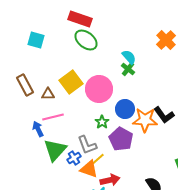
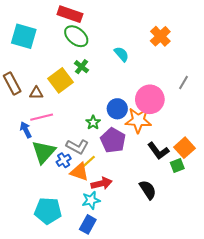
cyan square: (36, 40) -> (24, 36), size x1.4
green cross: (128, 69) -> (82, 67), moved
pink circle: (99, 89) -> (150, 99), moved
black L-shape: (164, 115) -> (158, 151), moved
gray L-shape: (87, 145) -> (77, 147), turned -40

